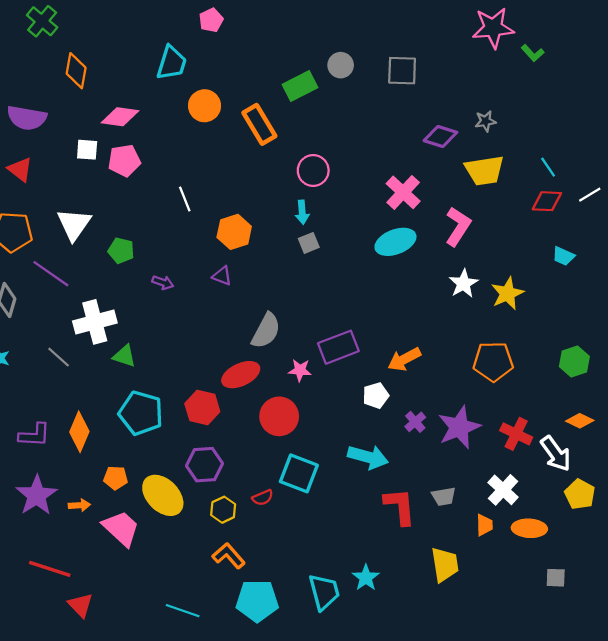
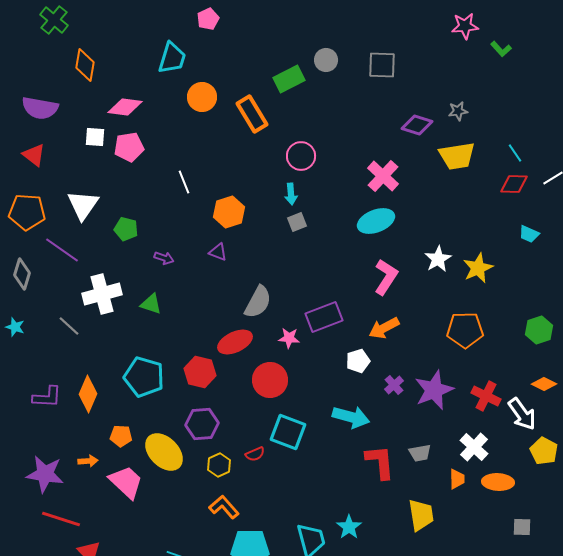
pink star: (493, 28) -> (465, 26), size x0.7
pink L-shape: (458, 226) -> (386, 277), moved
green triangle: (124, 356) -> (151, 304), moved
purple star: (37, 495) -> (45, 474), moved, turned -30

